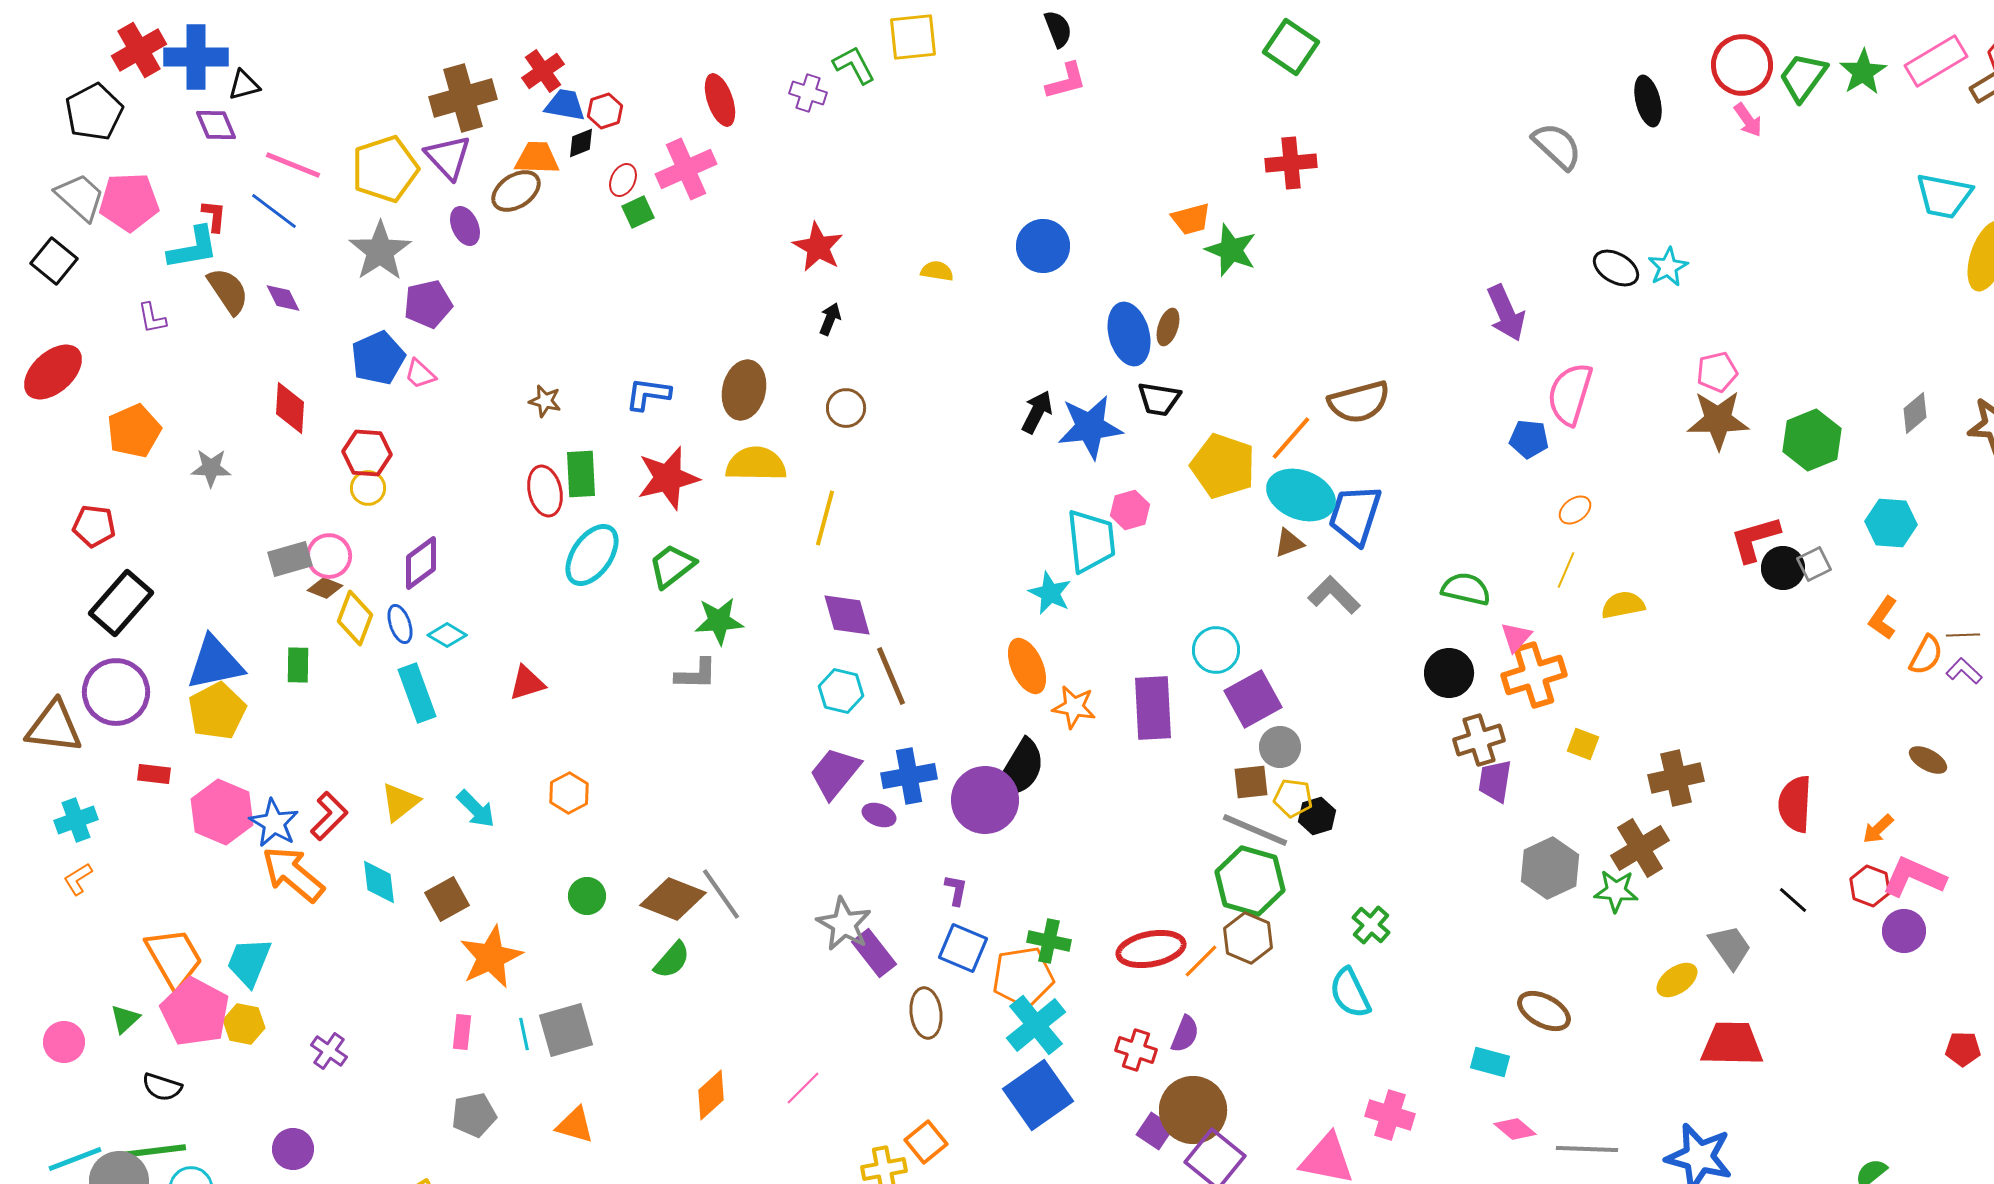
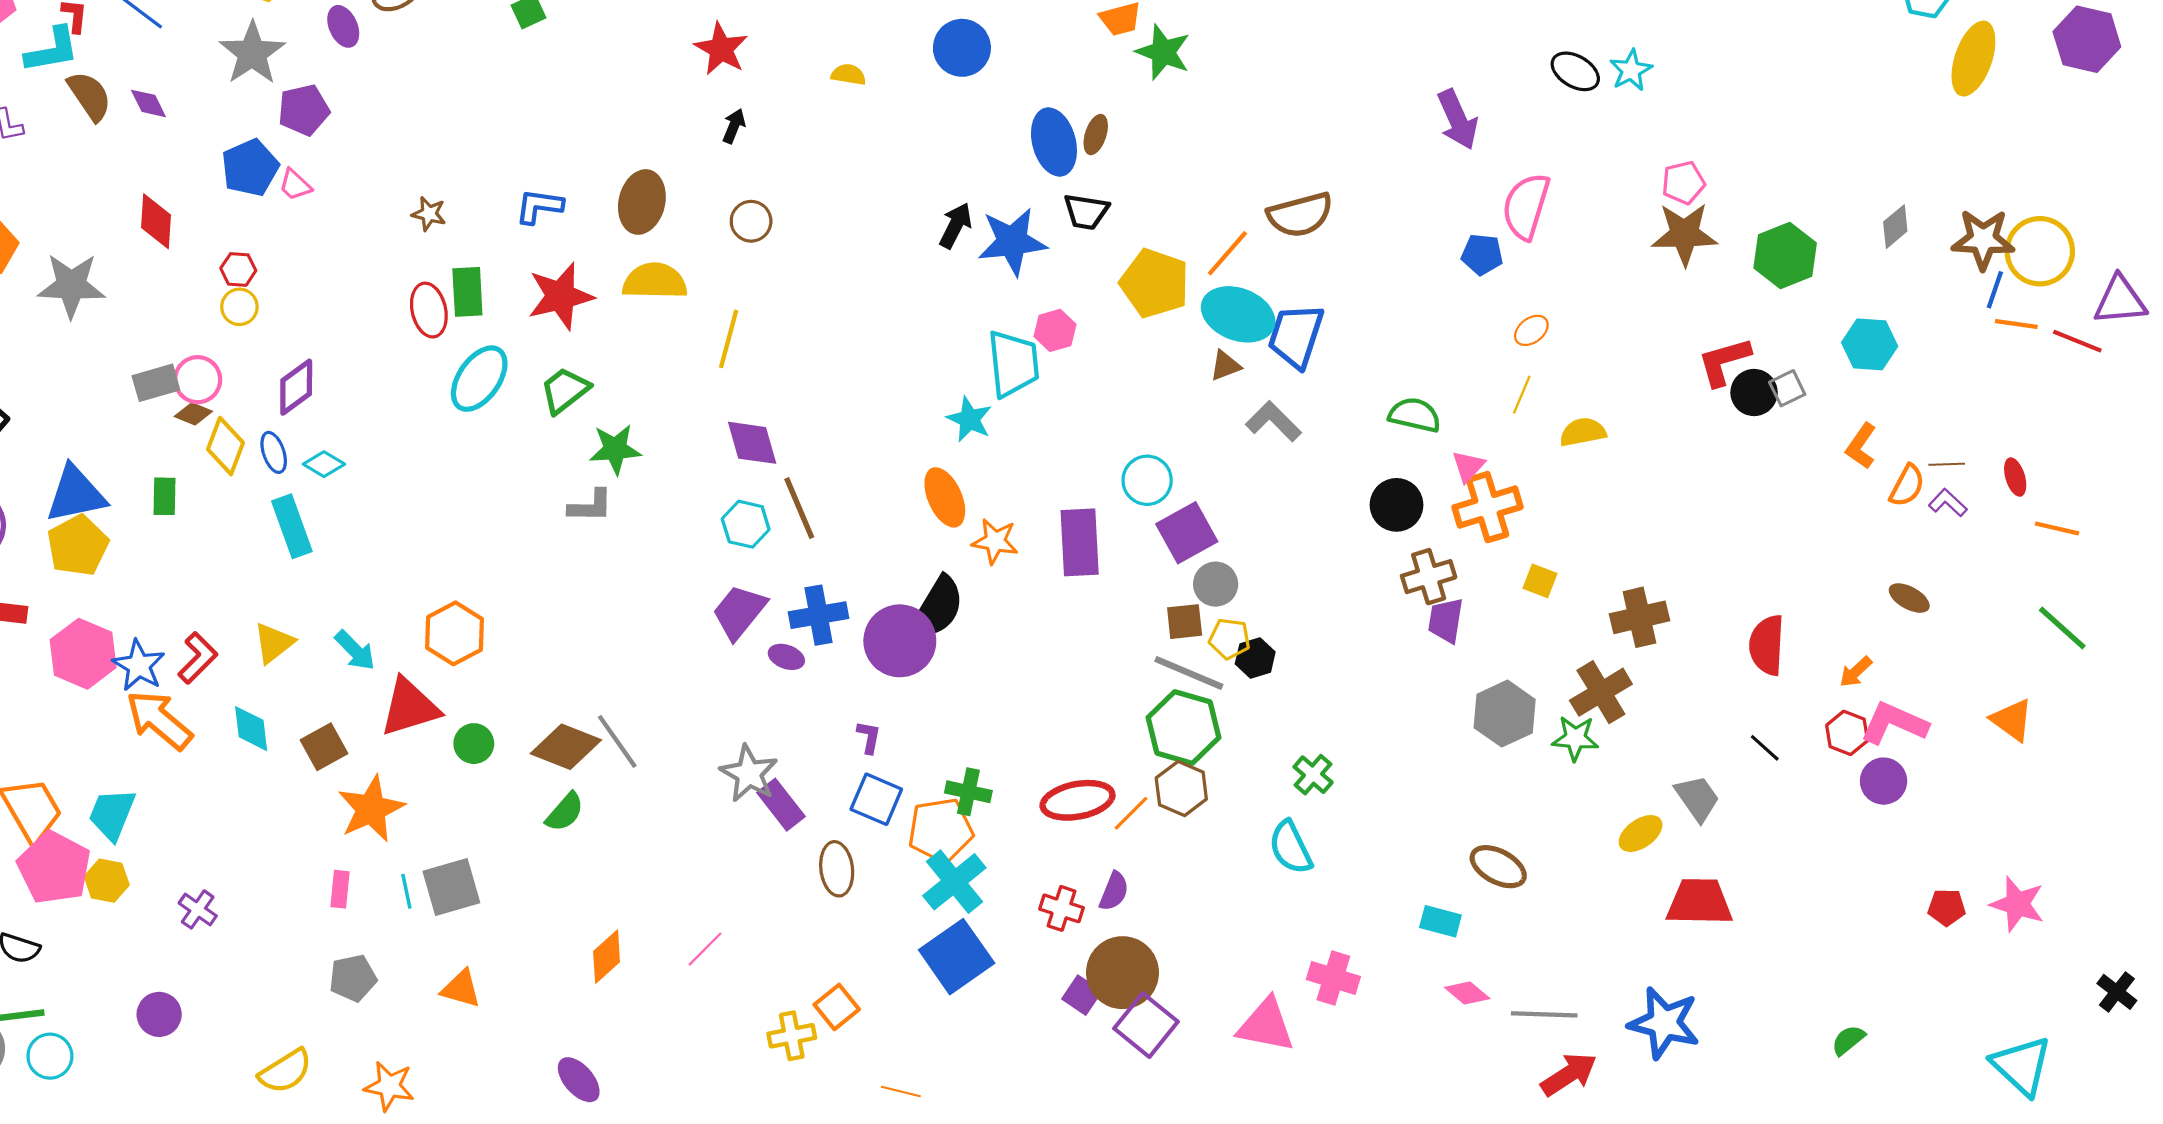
red hexagon: (367, 453) -> (238, 269), size x0.7
gray star: (211, 468) -> (71, 285), size x1.6
red triangle: (527, 683) -> (410, 707), moved, size x1.6
orange hexagon: (569, 793) -> (455, 633), size x1.4

